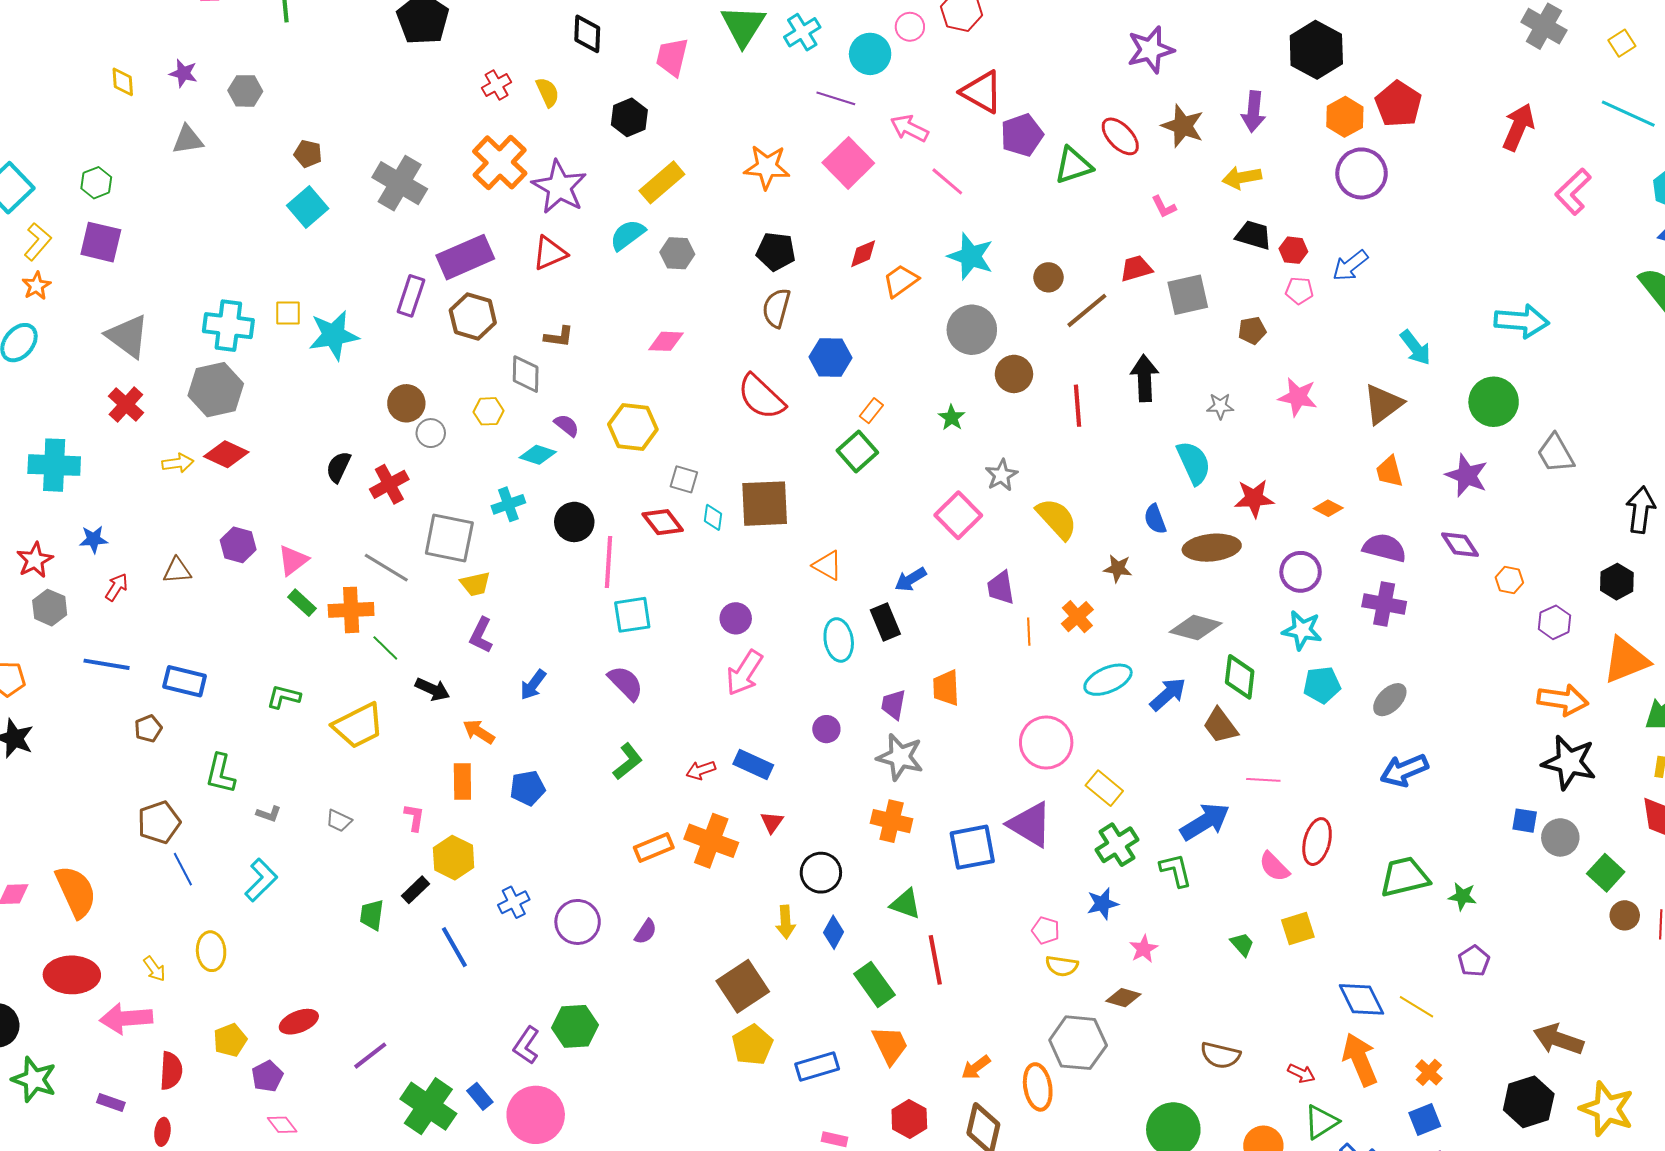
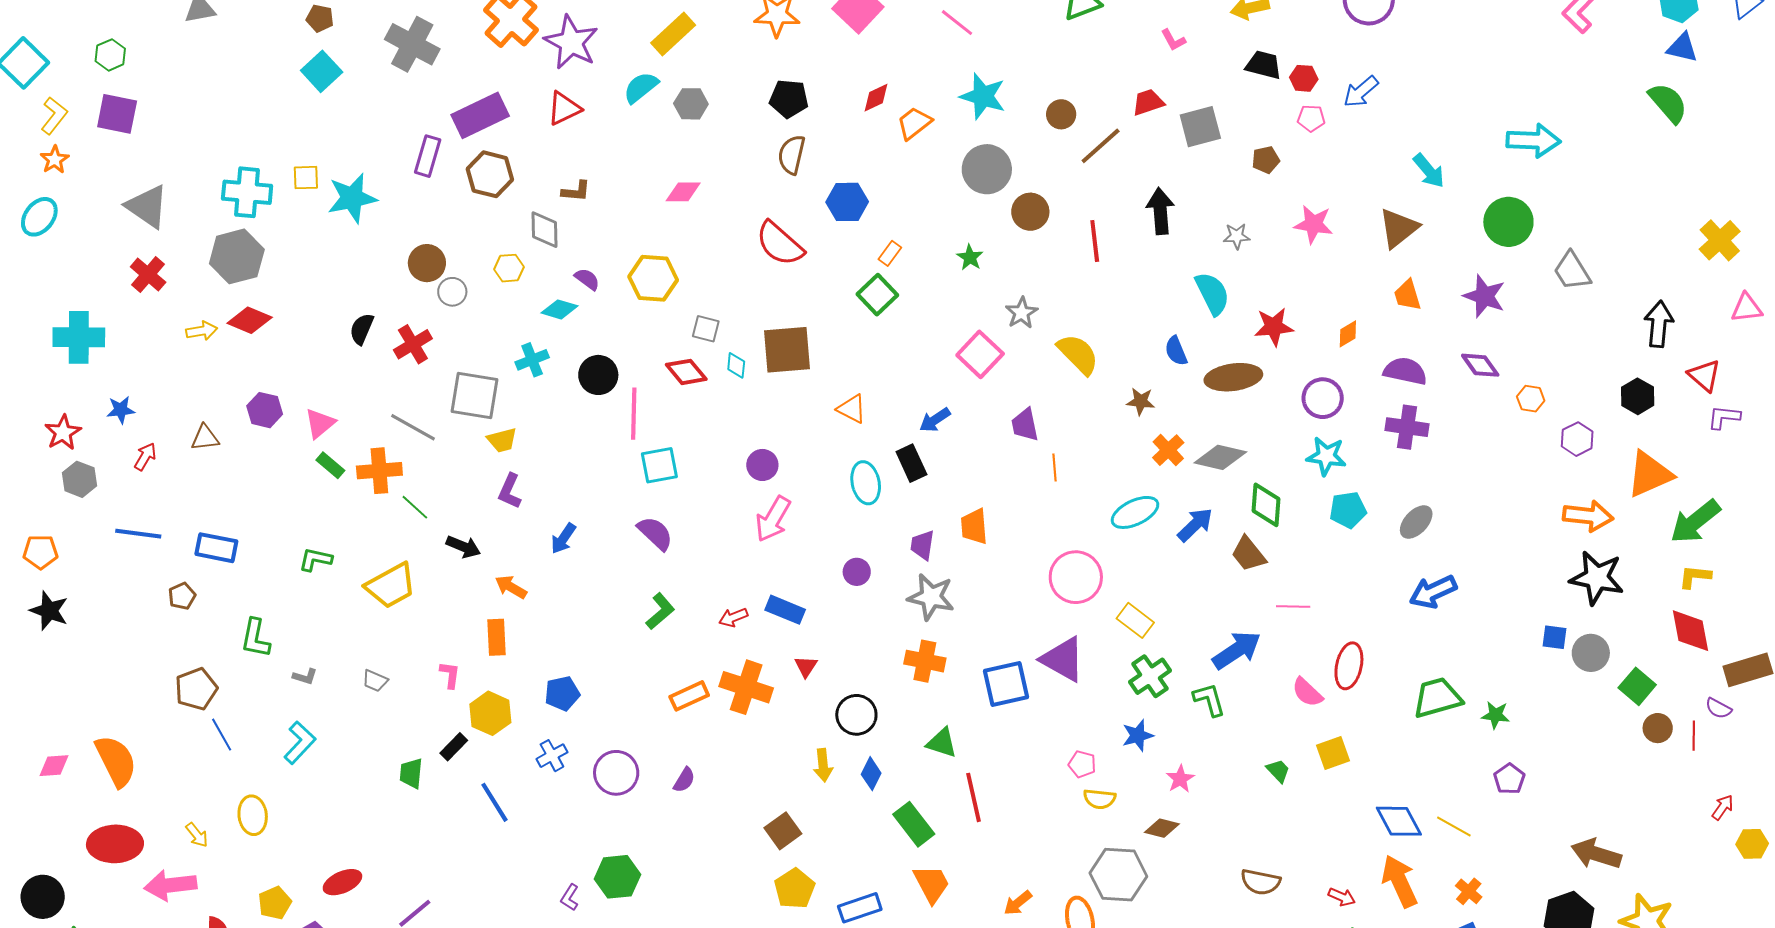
orange diamond: (1328, 508) -> (1348, 334), turned -56
orange cross: (1077, 617) -> (1168, 450), moved
blue pentagon: (528, 788) -> (562, 693), moved
brown square: (743, 986) -> (783, 831), size x0.7
purple L-shape: (526, 1045) -> (570, 897), size x0.7

